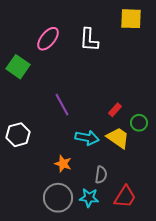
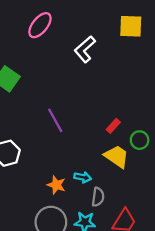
pink ellipse: (48, 39) -> (40, 25), moved
white L-shape: (89, 40) -> (85, 49), turned 45
cyan arrow: (87, 138) -> (83, 177), moved, size x0.7

